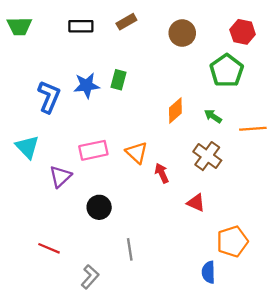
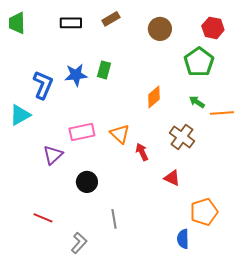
green trapezoid: (19, 26) -> (17, 23), turned 90
green arrow: (213, 116) -> (197, 102), moved
cyan triangle: (27, 147) -> (20, 115), moved, turned 45

